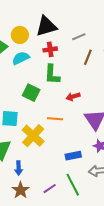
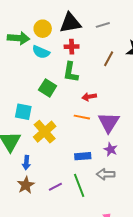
gray line: (79, 37) -> (103, 25), moved
cyan semicircle: (21, 58) -> (41, 52), turned -138
orange line: (55, 119) -> (82, 117), moved

